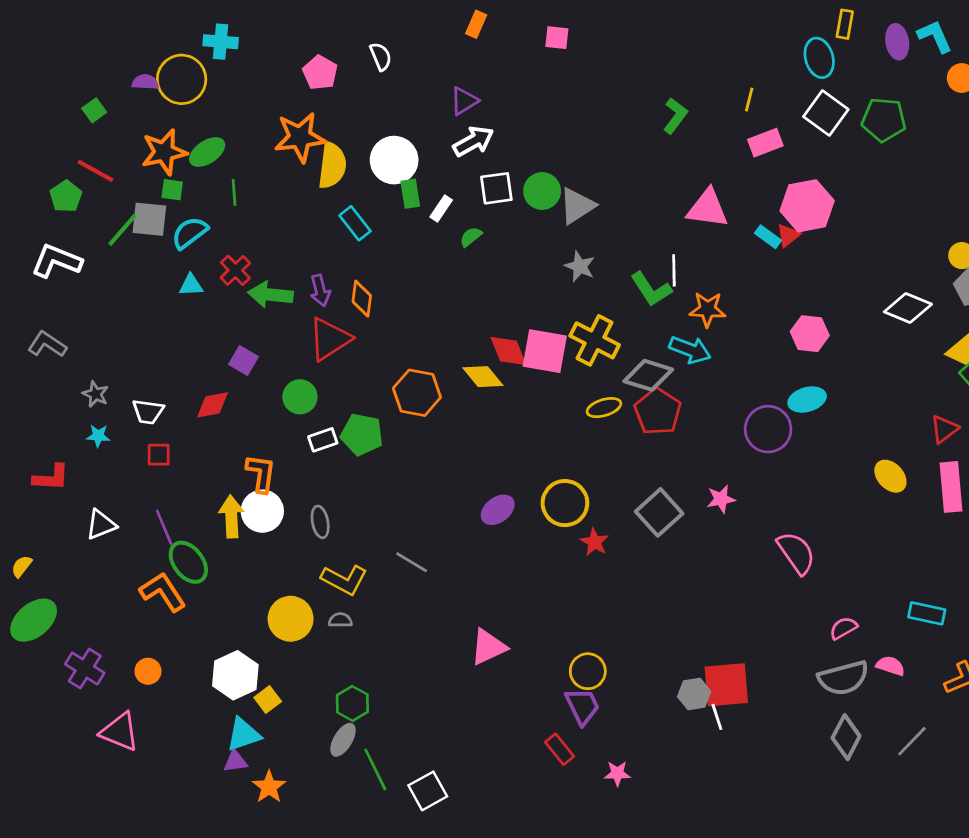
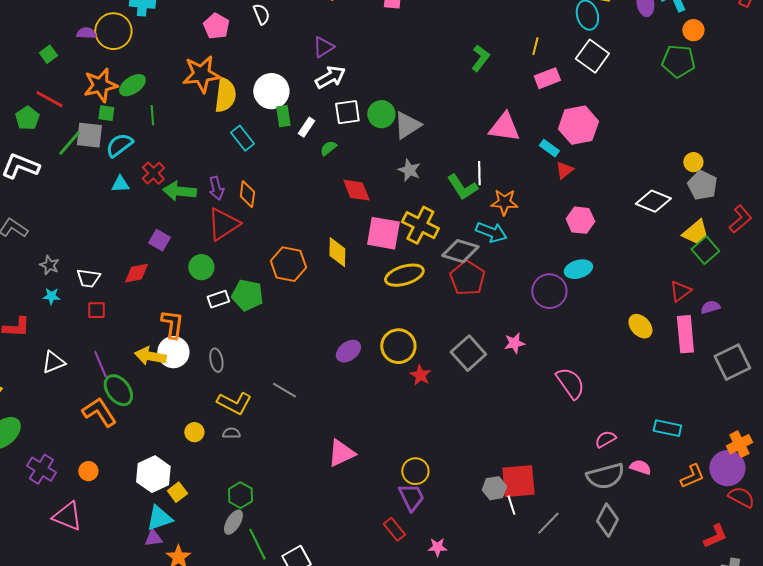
green pentagon: (884, 120) -> (678, 61), moved
red triangle: (788, 235) -> (564, 170), moved
red diamond: (508, 351) -> (356, 190), moved
yellow diamond: (483, 377) -> (337, 252), turned 40
yellow ellipse: (604, 408) -> (404, 275), moved, size x1.5
yellow arrow: (231, 517) -> (150, 356), turned -76
yellow circle: (291, 619) -> (194, 432), size x0.6
gray line: (912, 741) -> (548, 523), moved

